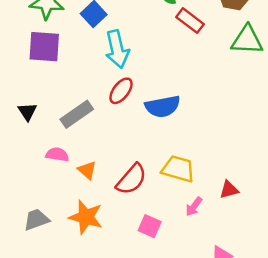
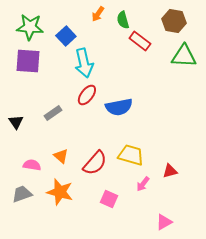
black triangle: (27, 112) -> (16, 122), moved
gray rectangle: (77, 114) -> (53, 113), size x0.7
pink semicircle: (57, 155) -> (32, 165), moved

